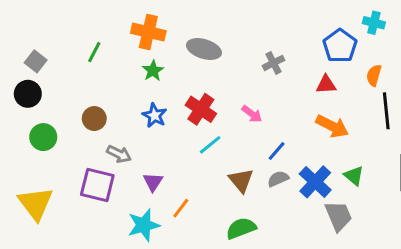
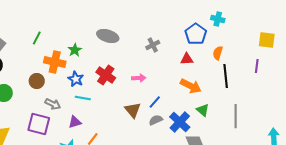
orange cross: (148, 32) -> (55, 62), moved
pink arrow: (252, 114) -> (139, 78), turned -40
cyan line: (210, 145) -> (83, 98), moved, turned 49
green triangle: (354, 176) -> (203, 110), moved
brown triangle: (241, 180) -> (133, 110), moved
purple triangle: (153, 182) -> (75, 122), turned 40

